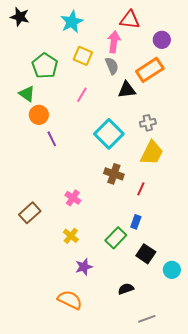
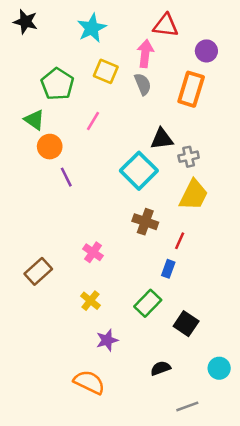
orange rectangle: (150, 70) -> (191, 89), turned -40
black triangle: (127, 90) -> (162, 139), moved
pink line: (82, 95) -> (93, 121), moved
blue rectangle: (136, 222) -> (168, 269), moved
cyan circle: (172, 270) -> (219, 368), moved

